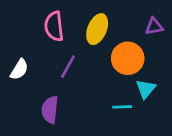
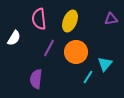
orange circle: (128, 58) -> (76, 52), moved
white semicircle: (19, 69) -> (14, 38), moved
cyan line: (122, 107) -> (88, 77), turned -56

